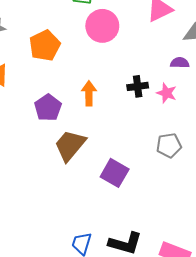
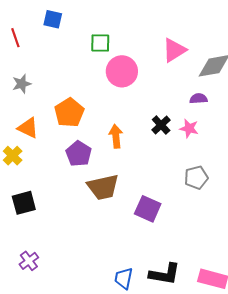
orange pentagon: (45, 46) -> (69, 113), moved
black cross: (138, 86) -> (161, 125), turned -30
brown trapezoid: (70, 145) -> (103, 187), turned -136

